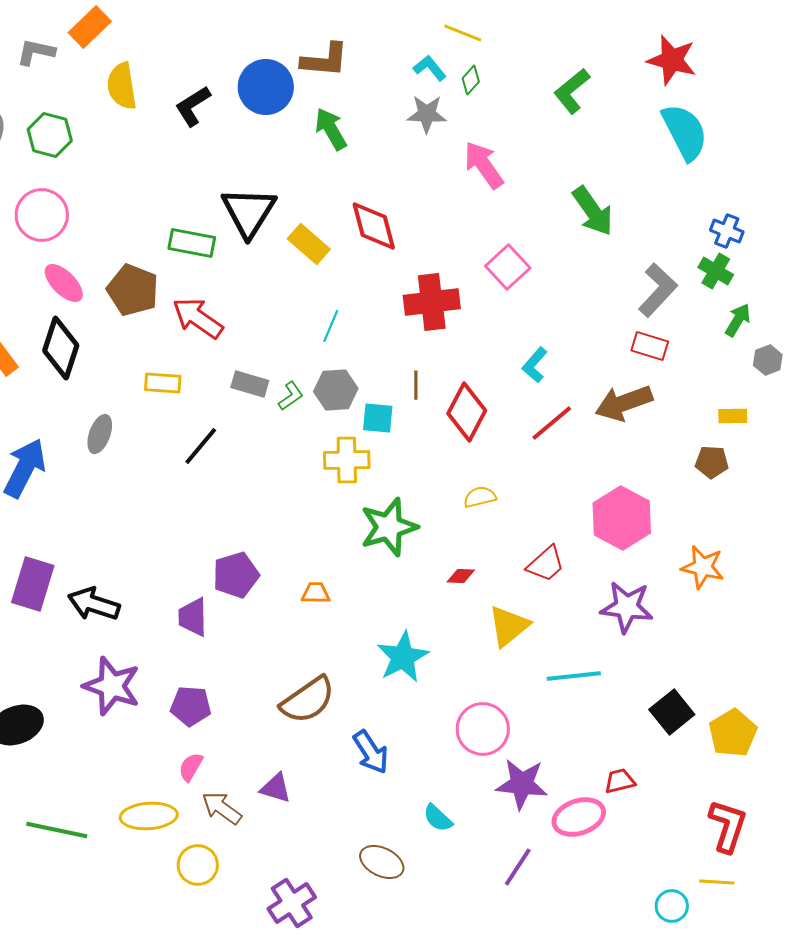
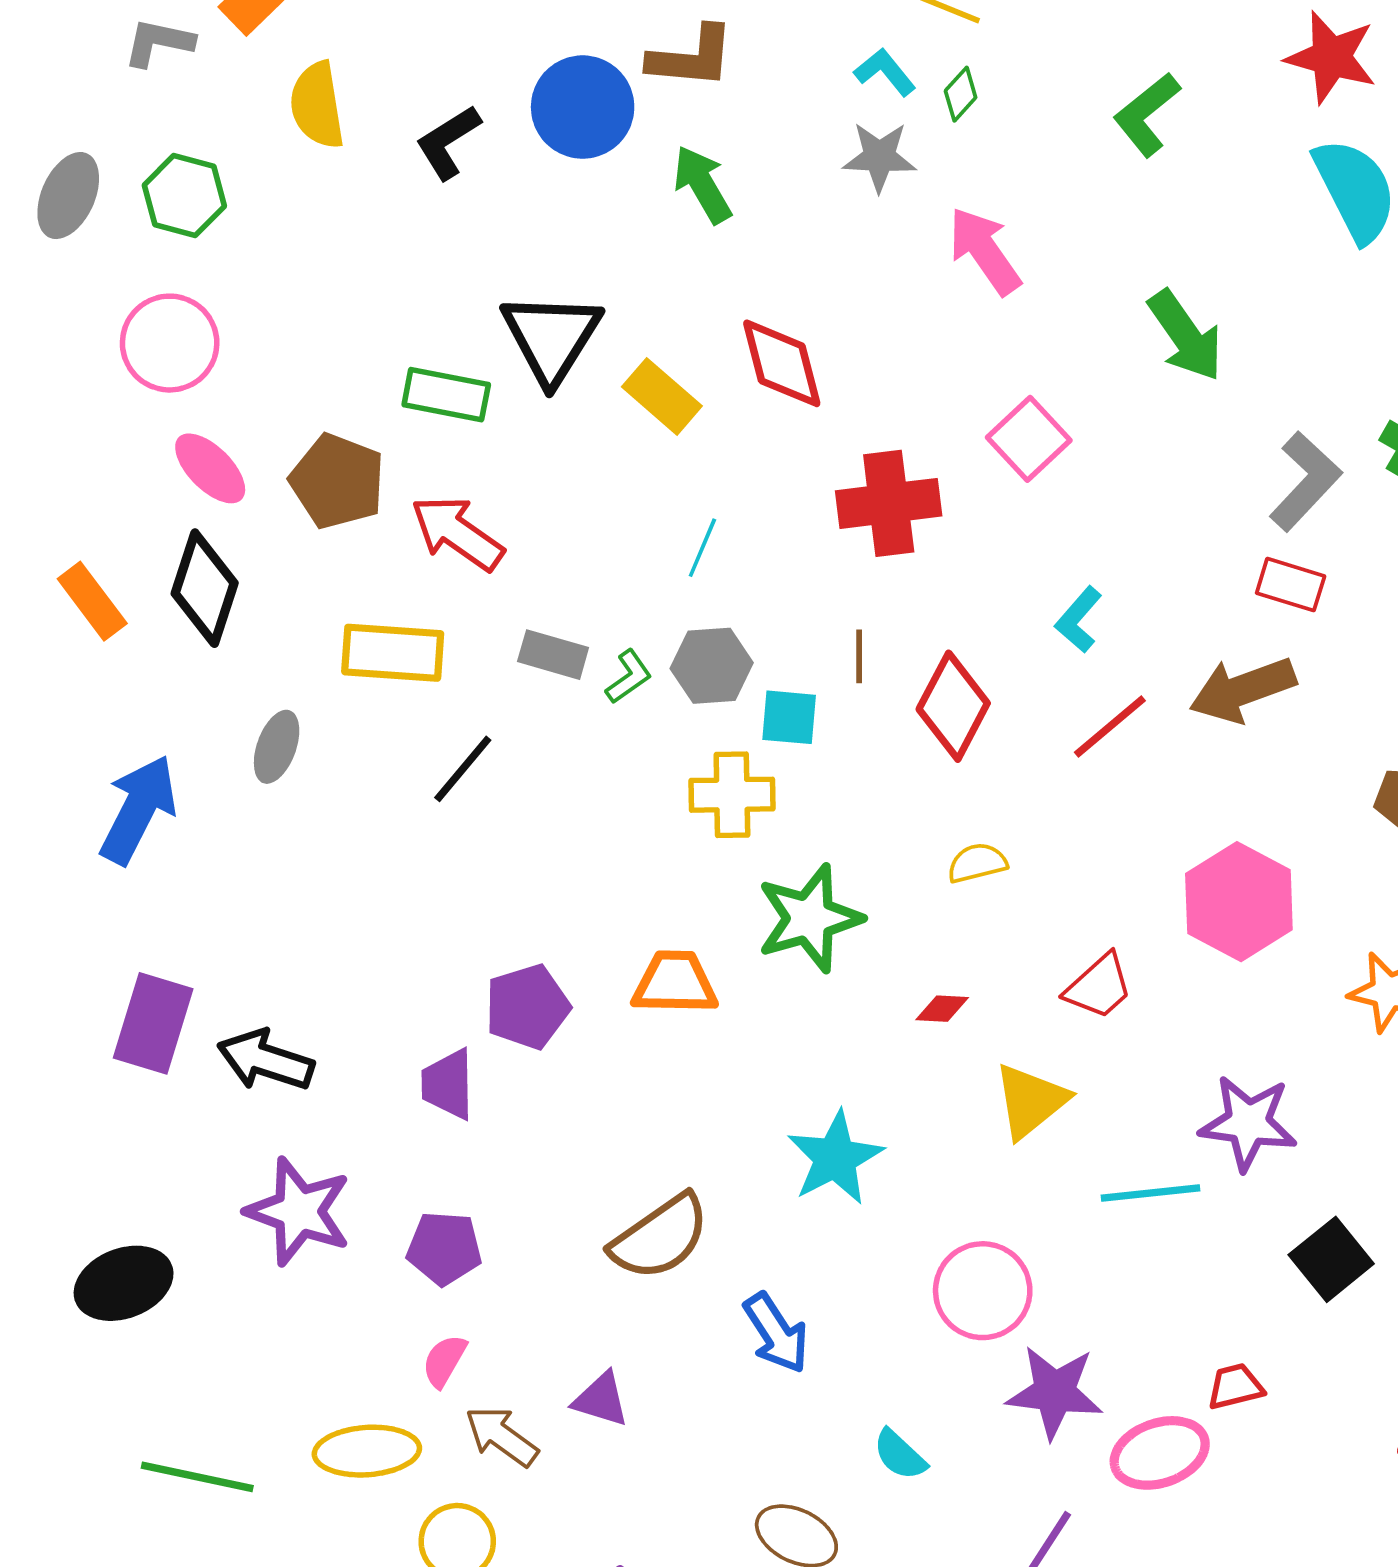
yellow rectangle: (163, 383) -> (393, 653), size x1.5
orange trapezoid: (316, 593) -> (675, 983), moved, size x1.6
purple star: (627, 607) -> (1248, 1123), moved

